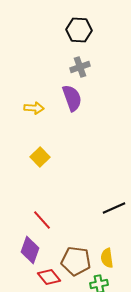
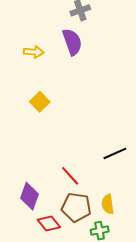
red line: (42, 220) -> (70, 176), moved

